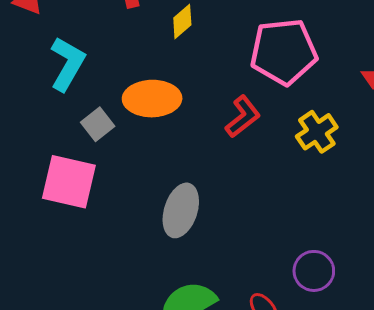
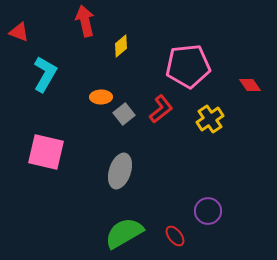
orange ellipse: (152, 99) -> (101, 97), size x0.6
gray square: (98, 124) -> (124, 114), moved

